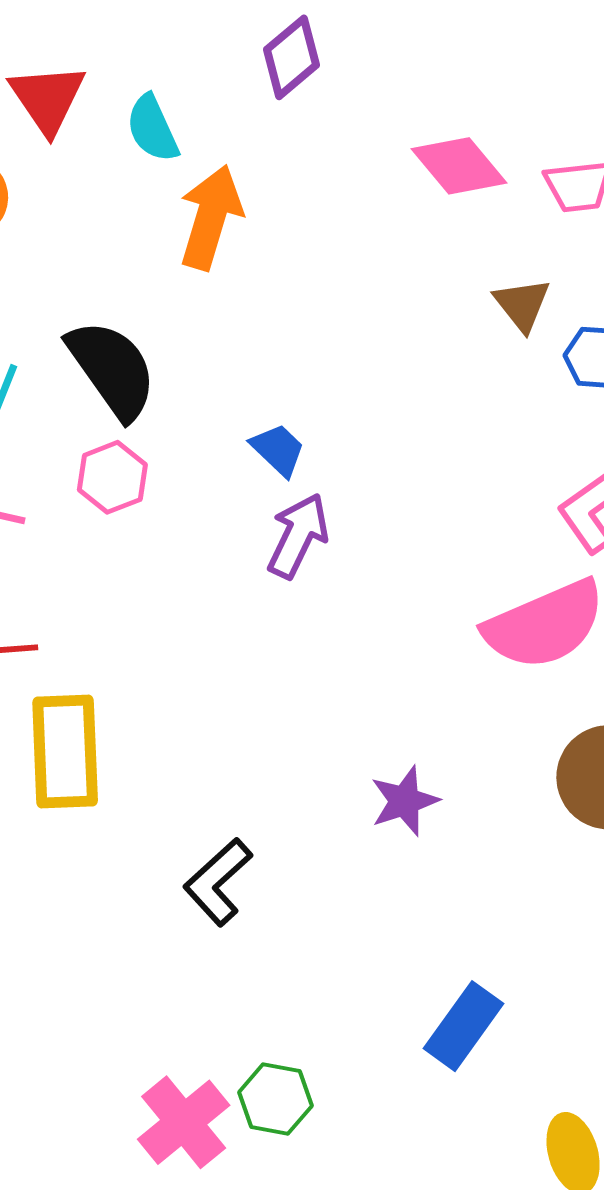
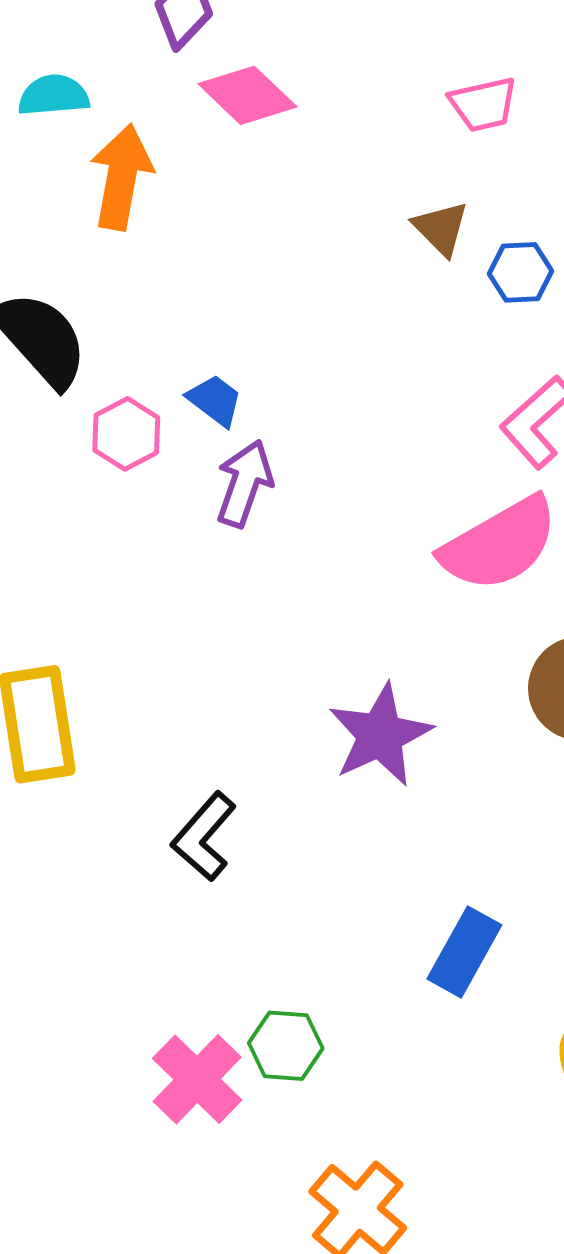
cyan semicircle: (152, 128) -> (54, 95), turned 116
pink diamond: (459, 166) -> (247, 95), moved
pink hexagon: (112, 477) -> (126, 434), moved
purple star: (404, 801) -> (380, 735), size x1.5

